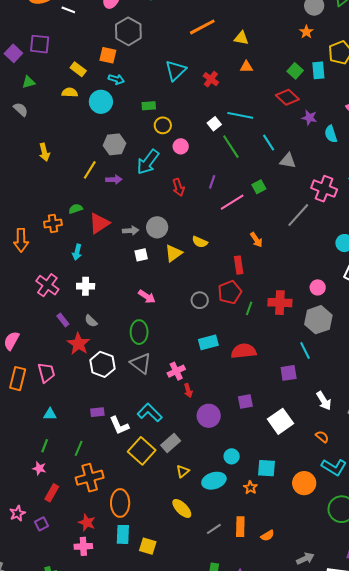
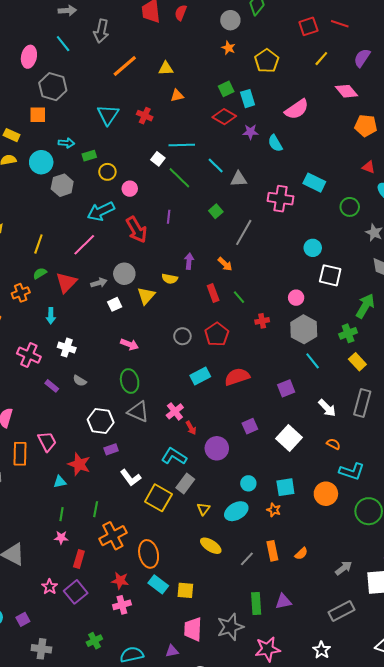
cyan rectangle: (318, 70) -> (248, 99), moved
green square: (295, 71) -> (226, 89), turned 35
cyan arrow: (116, 79) -> (66, 143), moved
gray hexagon: (115, 144) -> (62, 185), moved
cyan arrow: (148, 162) -> (101, 211), turned 40
yellow line: (90, 170) -> (38, 244), moved
purple arrow: (114, 180) -> (189, 261), moved, turned -70
red arrow: (178, 187) -> (137, 230), size x1.5
pink line: (232, 202) -> (84, 245), moved
gray line: (298, 215) -> (244, 232), moved
white cross: (86, 286) -> (67, 348), turned 30
red pentagon: (230, 292) -> (217, 334), moved
red cross: (280, 303) -> (262, 321), size x0.6
green line: (249, 308) -> (239, 297), moved, turned -48
red star: (78, 344) -> (79, 464), moved
cyan line: (305, 350) -> (313, 361), moved
purple rectangle: (97, 412) -> (111, 449), moved
cyan L-shape: (150, 413) -> (174, 456), moved
purple square: (41, 524) -> (76, 592), size x1.6
cyan rectangle: (123, 534) -> (158, 584), turned -42

